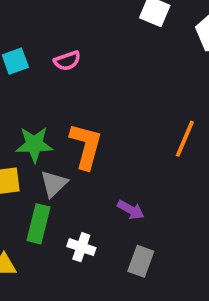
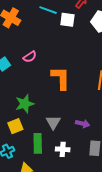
orange L-shape: (86, 146) -> (61, 78), moved
gray triangle: (54, 184) -> (53, 122), moved

